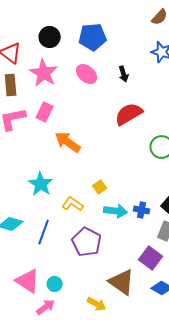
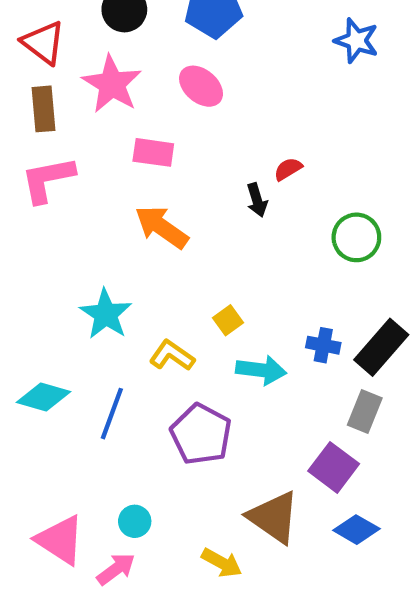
black arrow: (124, 74) -> (257, 200), moved
pink rectangle: (45, 112) -> (153, 152), moved, turned 72
red semicircle: (129, 114) -> (288, 169), size x0.5
blue cross: (142, 210) -> (323, 345), moved
pink triangle: (28, 281) -> (60, 540), moved

